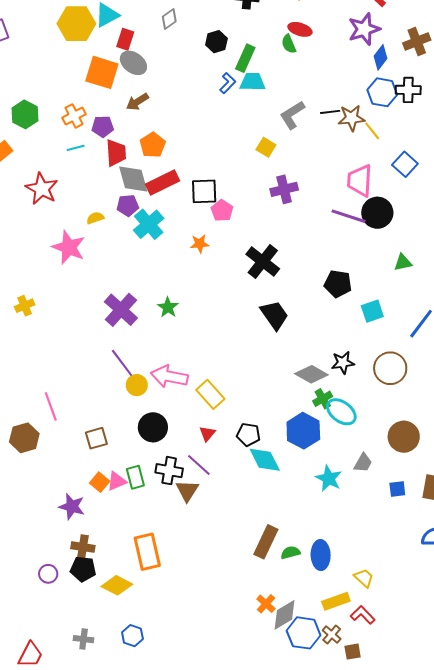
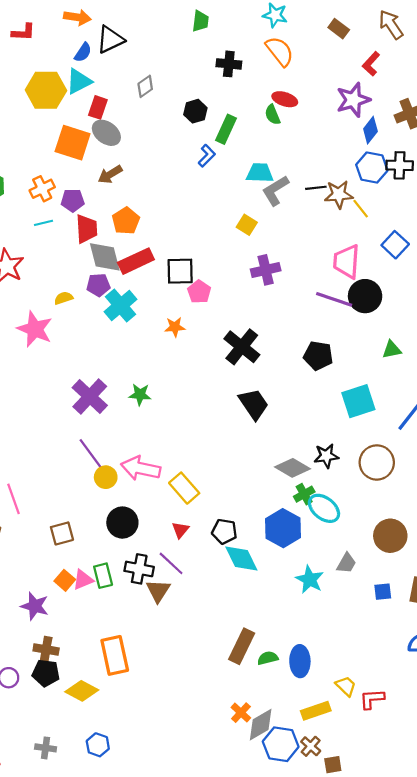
cyan trapezoid: (253, 82) -> (260, 173), moved
black pentagon: (338, 284) -> (318, 356), moved
green star: (168, 307) -> (140, 395), turned -30
cyan square: (372, 311) -> (358, 401), size x1.4
red L-shape: (363, 615) -> (372, 699), moved, turned -50

